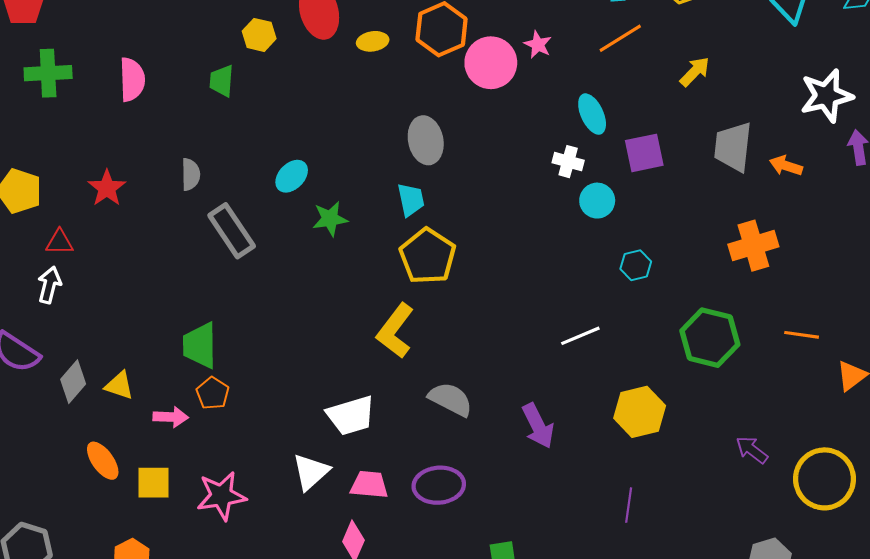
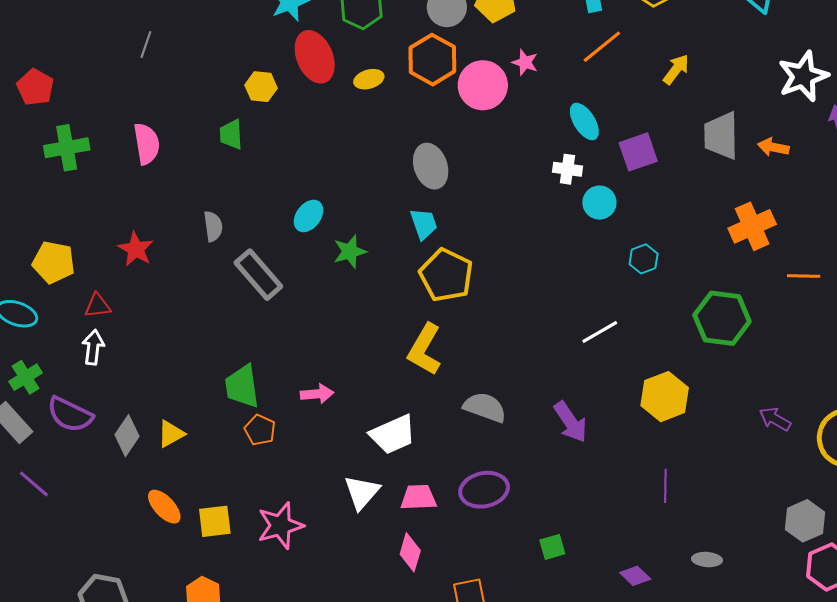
orange line: (802, 335) -> (804, 276), moved
yellow triangle: (119, 385) -> (171, 434), turned -40
pink arrow: (171, 417) -> (317, 394), moved

